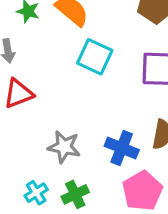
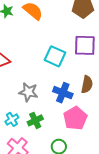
cyan square: (95, 57) -> (55, 56), moved

